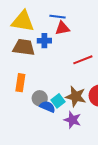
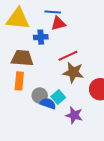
brown trapezoid: (24, 47) -> (22, 58), moved
red line: (83, 60) -> (68, 56), moved
brown star: (76, 96) -> (73, 72), moved

